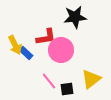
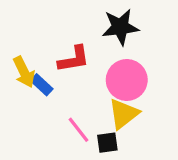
pink circle: (61, 50) -> (127, 80), moved
yellow triangle: (91, 79) -> (124, 114), moved

